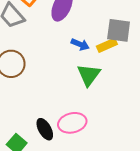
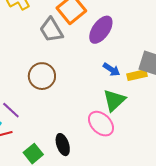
pink ellipse: (72, 123) -> (101, 124), moved, turned 48

